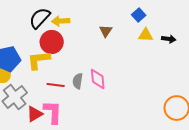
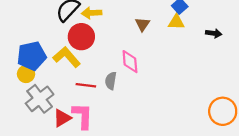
yellow triangle: (146, 35) -> (176, 22), moved
yellow L-shape: (39, 60) -> (67, 57), turned 55
pink diamond: (98, 79) -> (130, 62), moved

